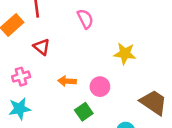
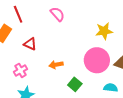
yellow star: (125, 54) -> (104, 31), moved
pink circle: (100, 87) -> (97, 60), moved, size x1.6

